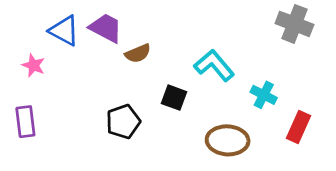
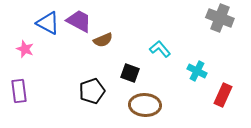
cyan L-shape: (214, 65) -> (160, 49), size x0.7
brown ellipse: (228, 140) -> (145, 105), moved

